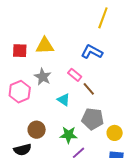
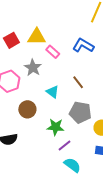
red square: (20, 51) -> (11, 40), turned -35
pink rectangle: (75, 75) -> (53, 52), moved
brown circle: (37, 130) -> (27, 109), moved

